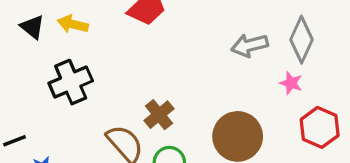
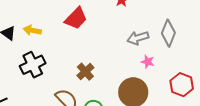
pink star: (291, 83) -> (148, 62), moved
brown cross: (159, 115) -> (85, 72), moved

